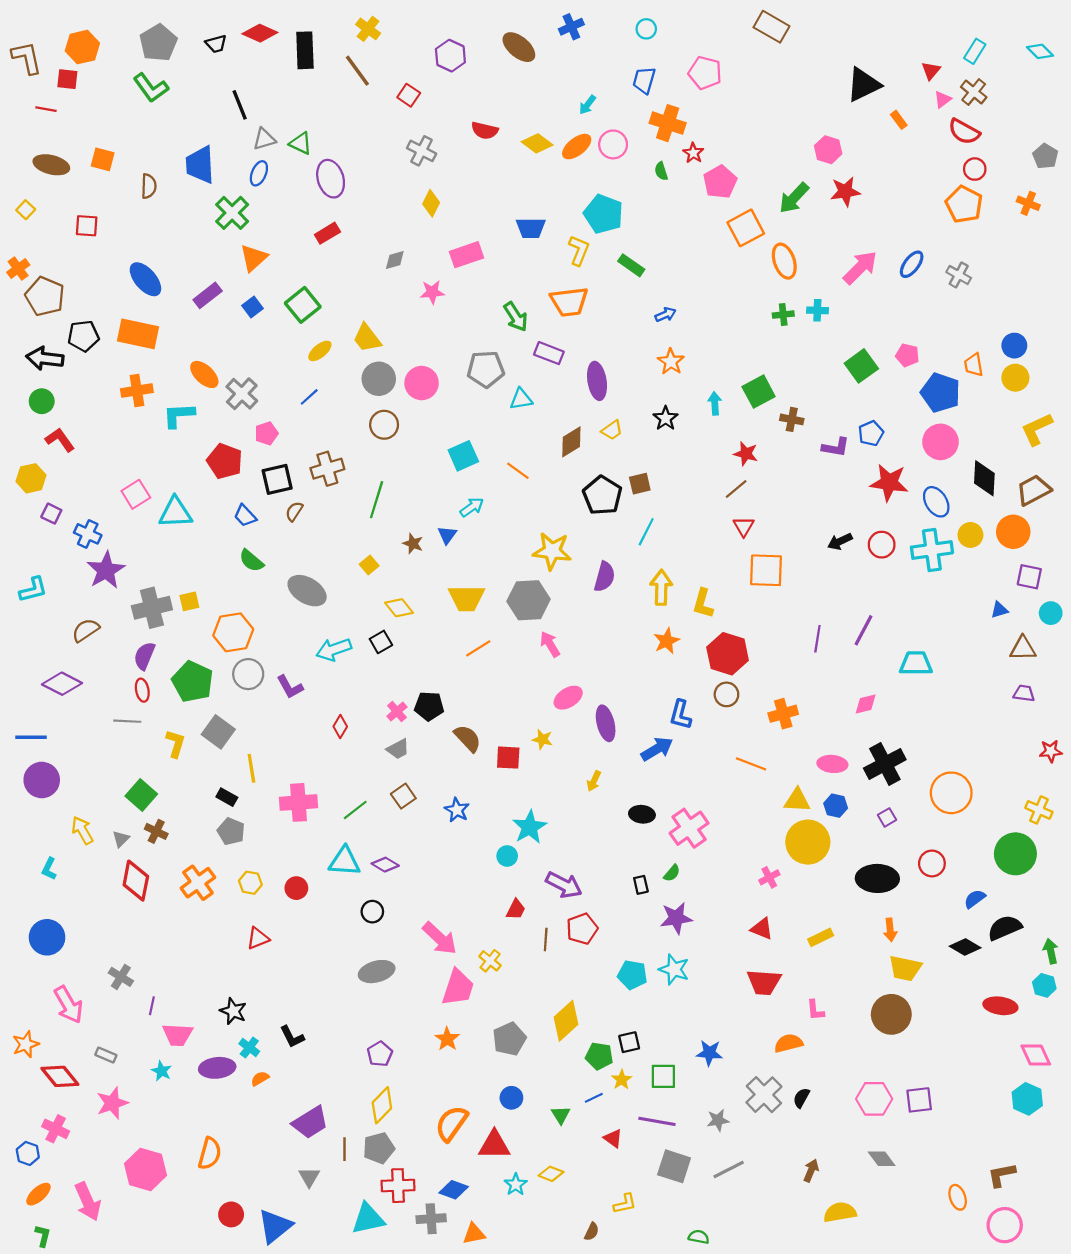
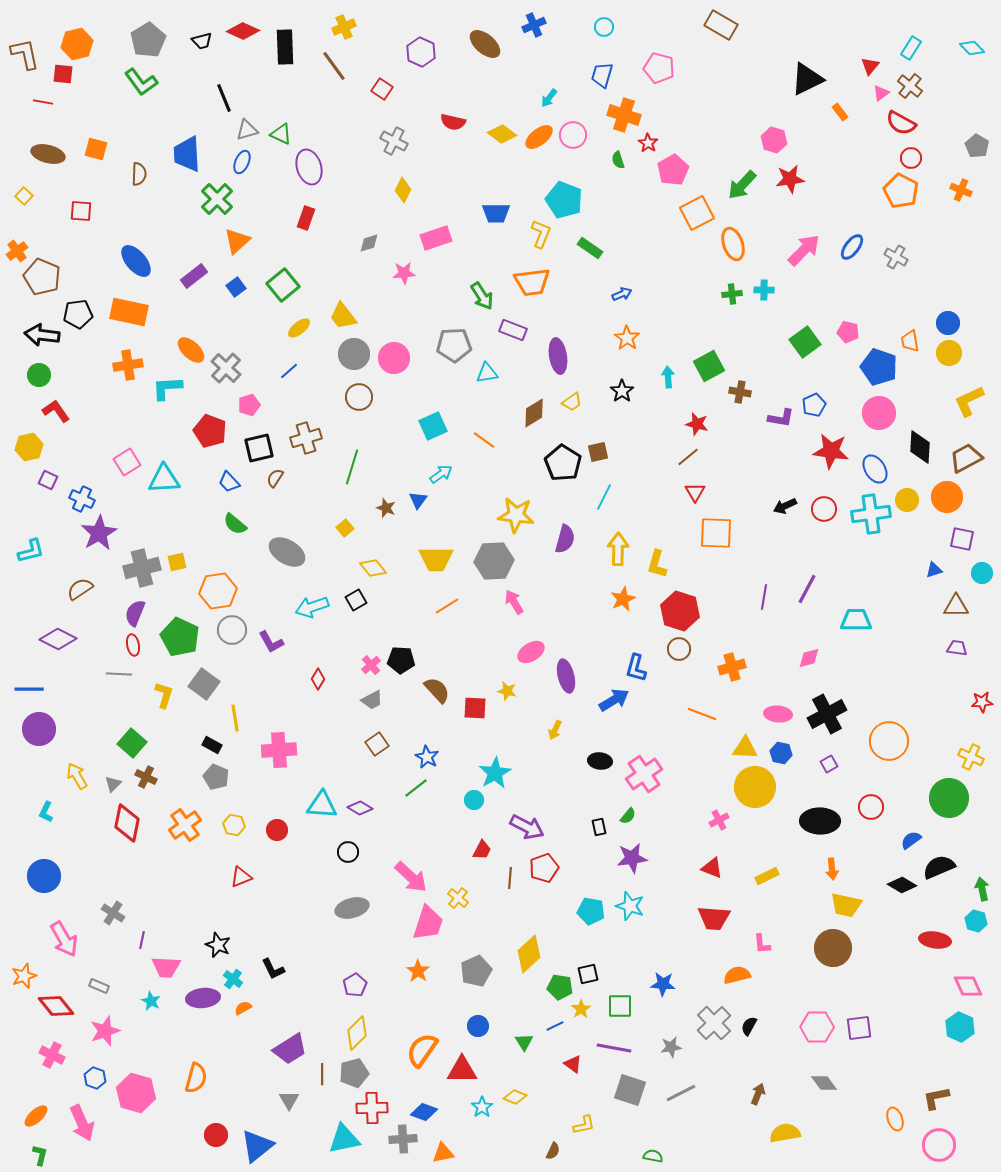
yellow cross: (368, 29) -> (344, 27), turned 30
red rectangle: (327, 233) -> (306, 218), turned -40
green line: (355, 810) -> (416, 788), moved
blue hexagon: (28, 1153) -> (95, 1078), moved

